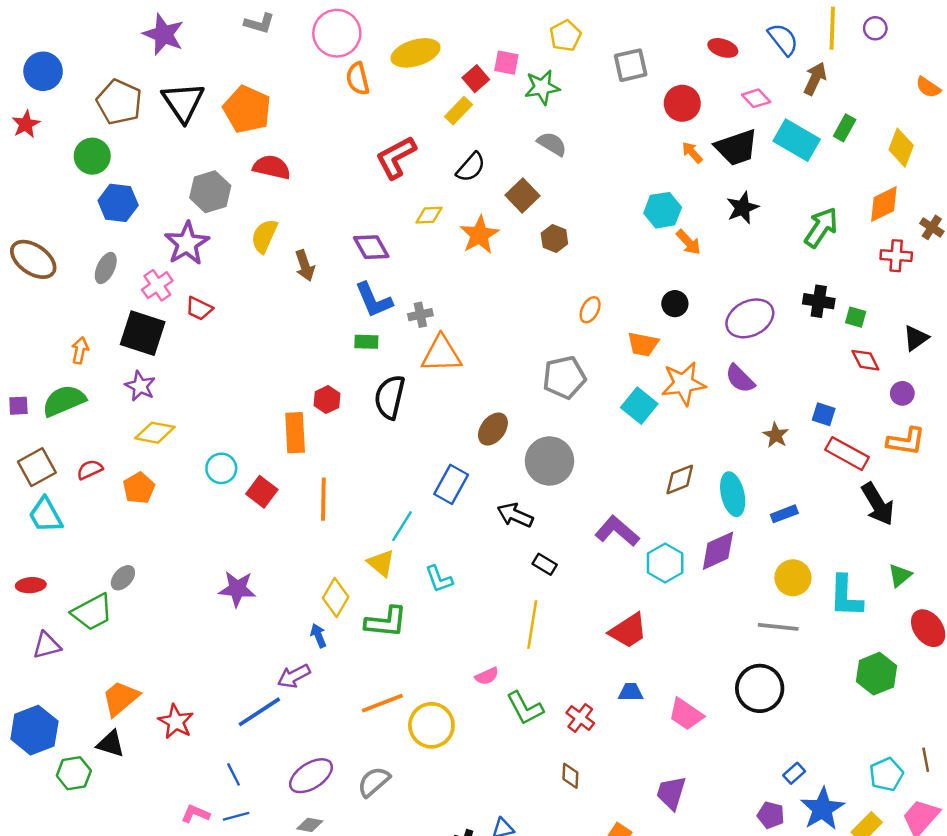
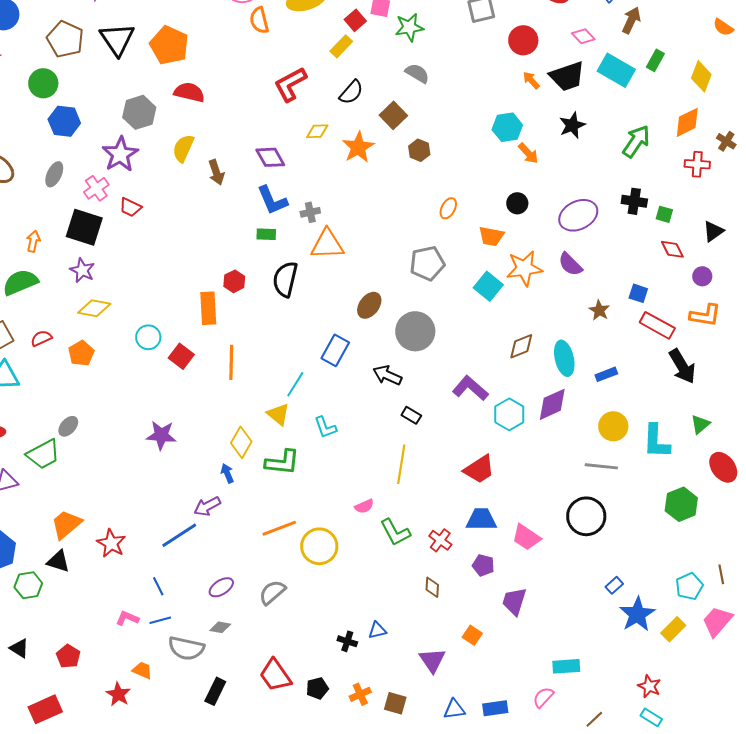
blue trapezoid: (631, 692) -> (481, 519), size x1.5
purple ellipse: (311, 776) -> (221, 587), size x0.7
purple pentagon: (771, 815) -> (483, 565), moved

